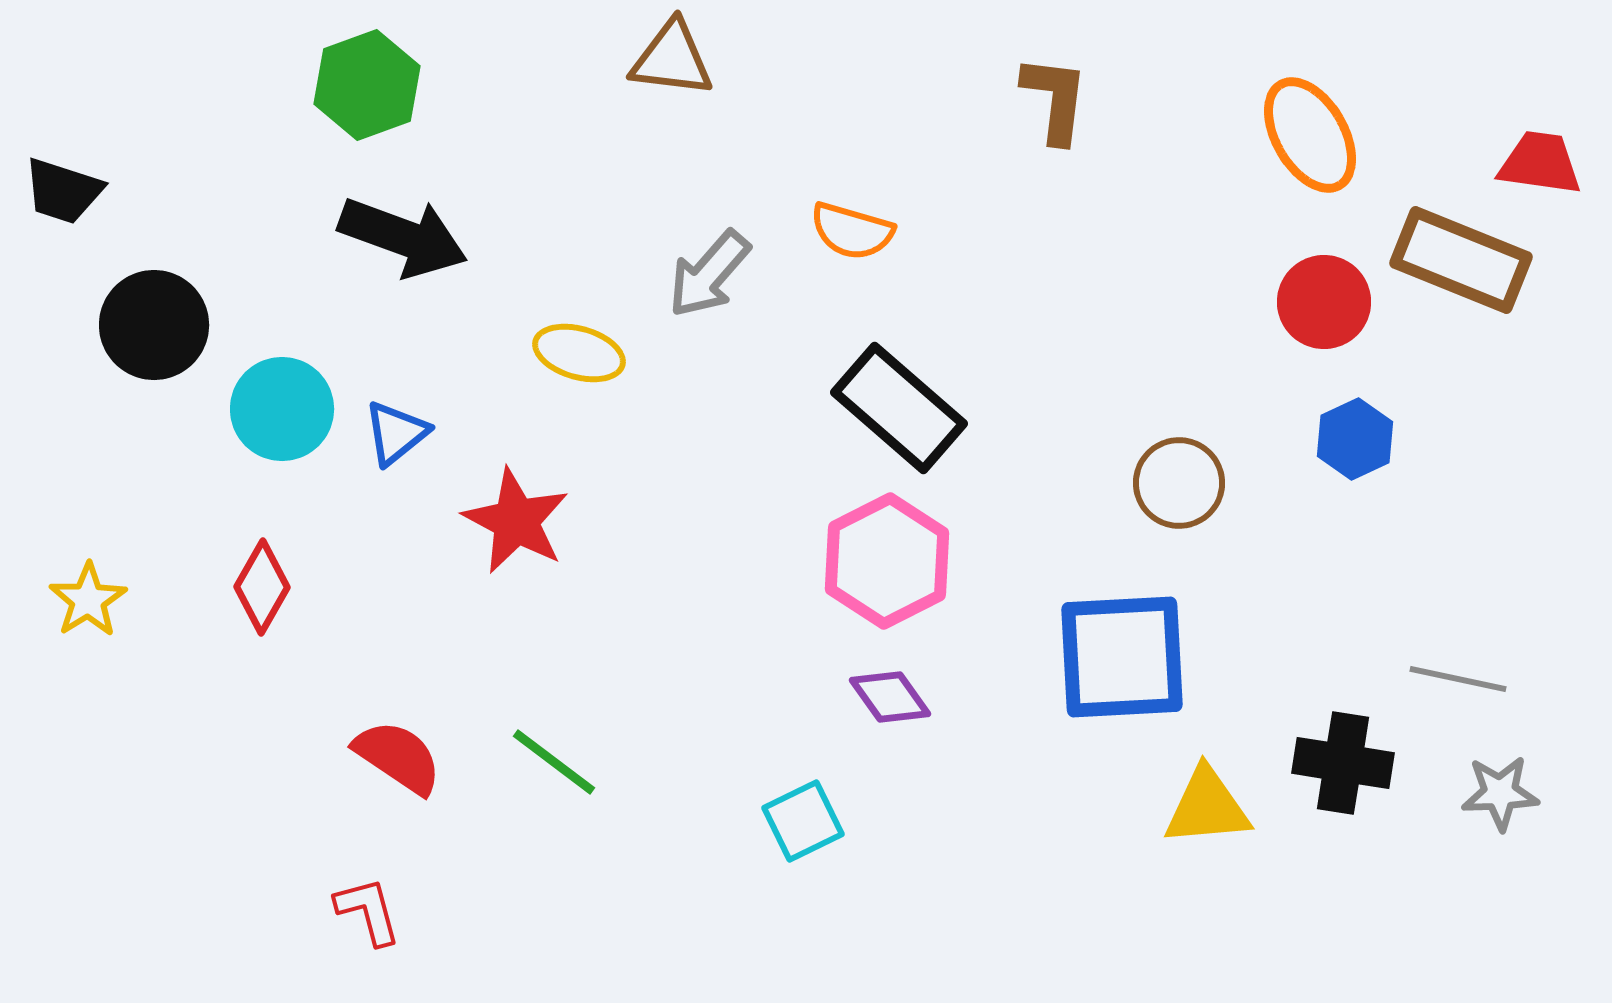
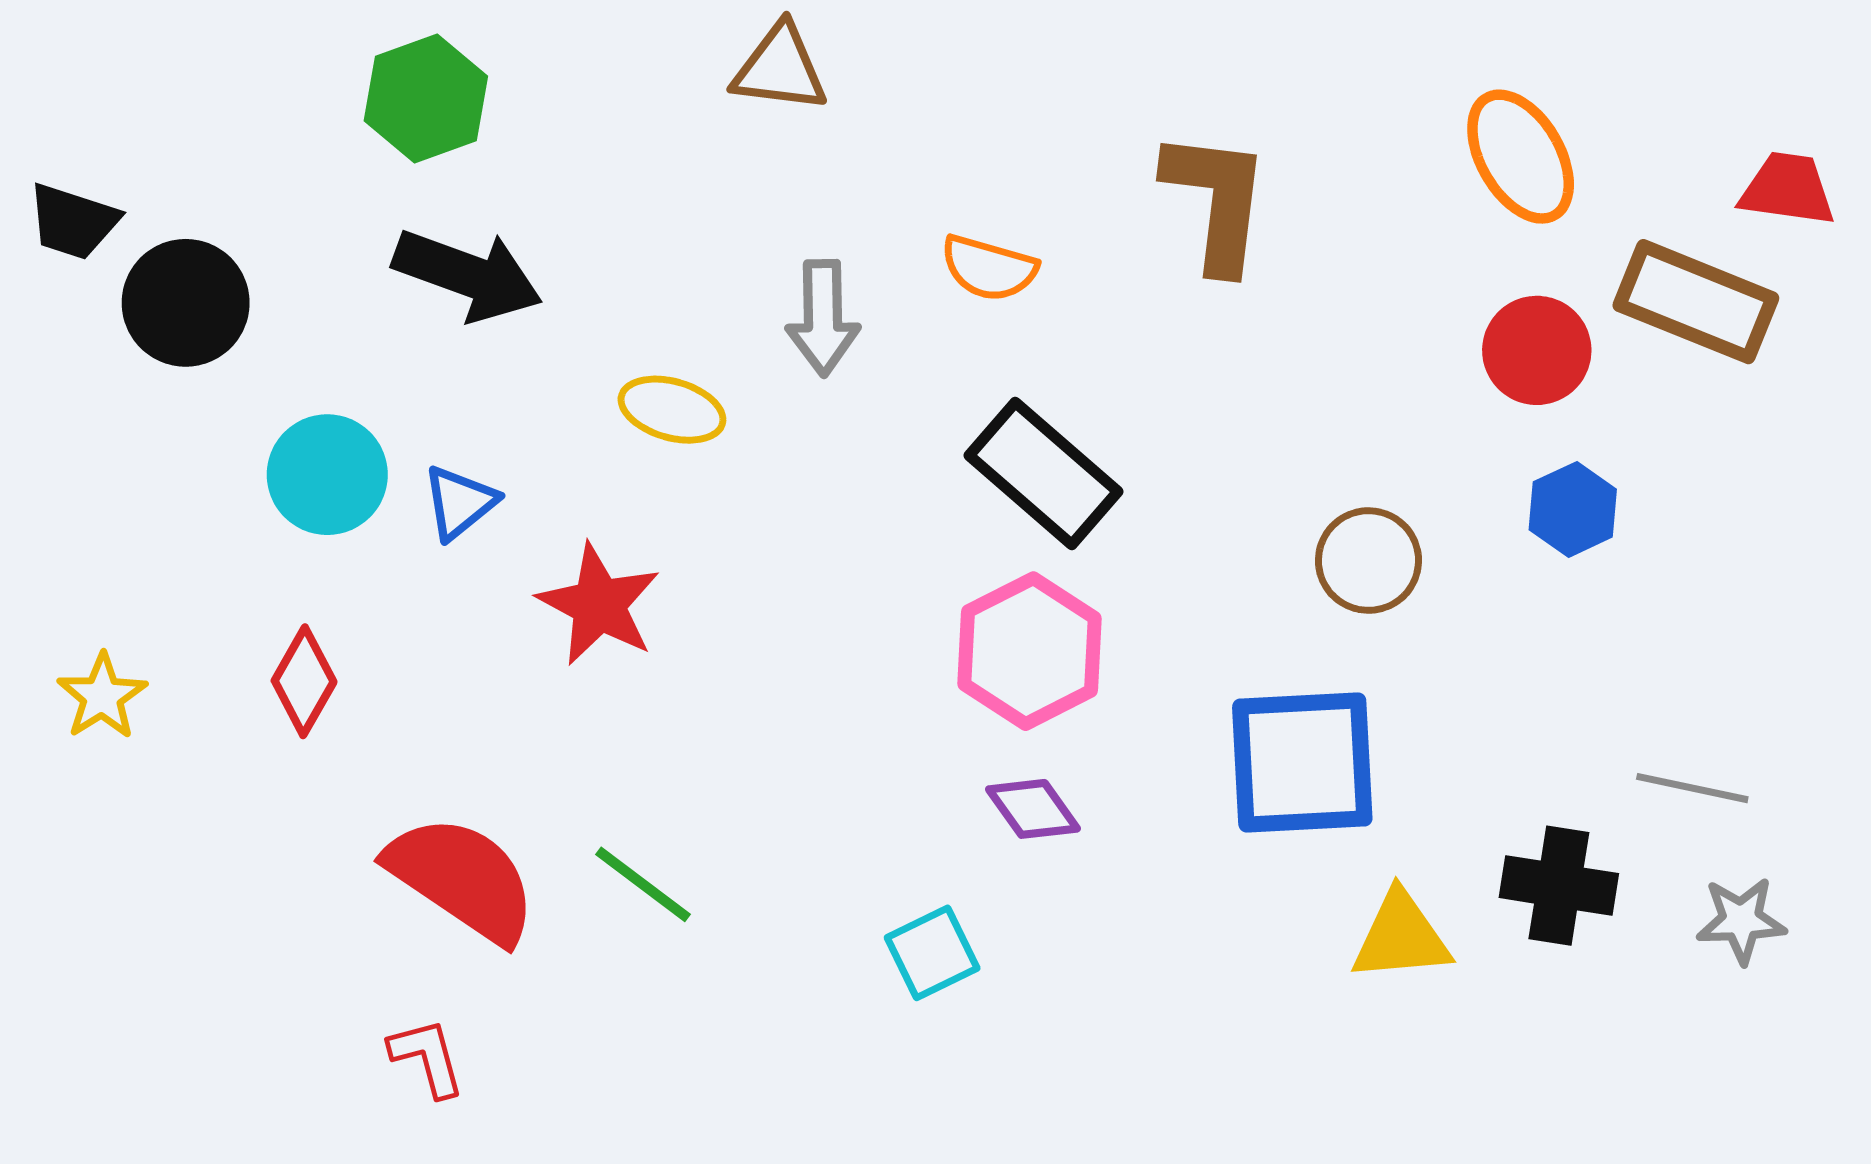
brown L-shape: (1055, 99) -> (1216, 201), moved, size x1.4
gray arrow: (709, 274) -> (823, 318), turned -42
black circle: (154, 325) -> (186, 303), moved
red semicircle: (398, 757) -> (462, 879), size x1.5

